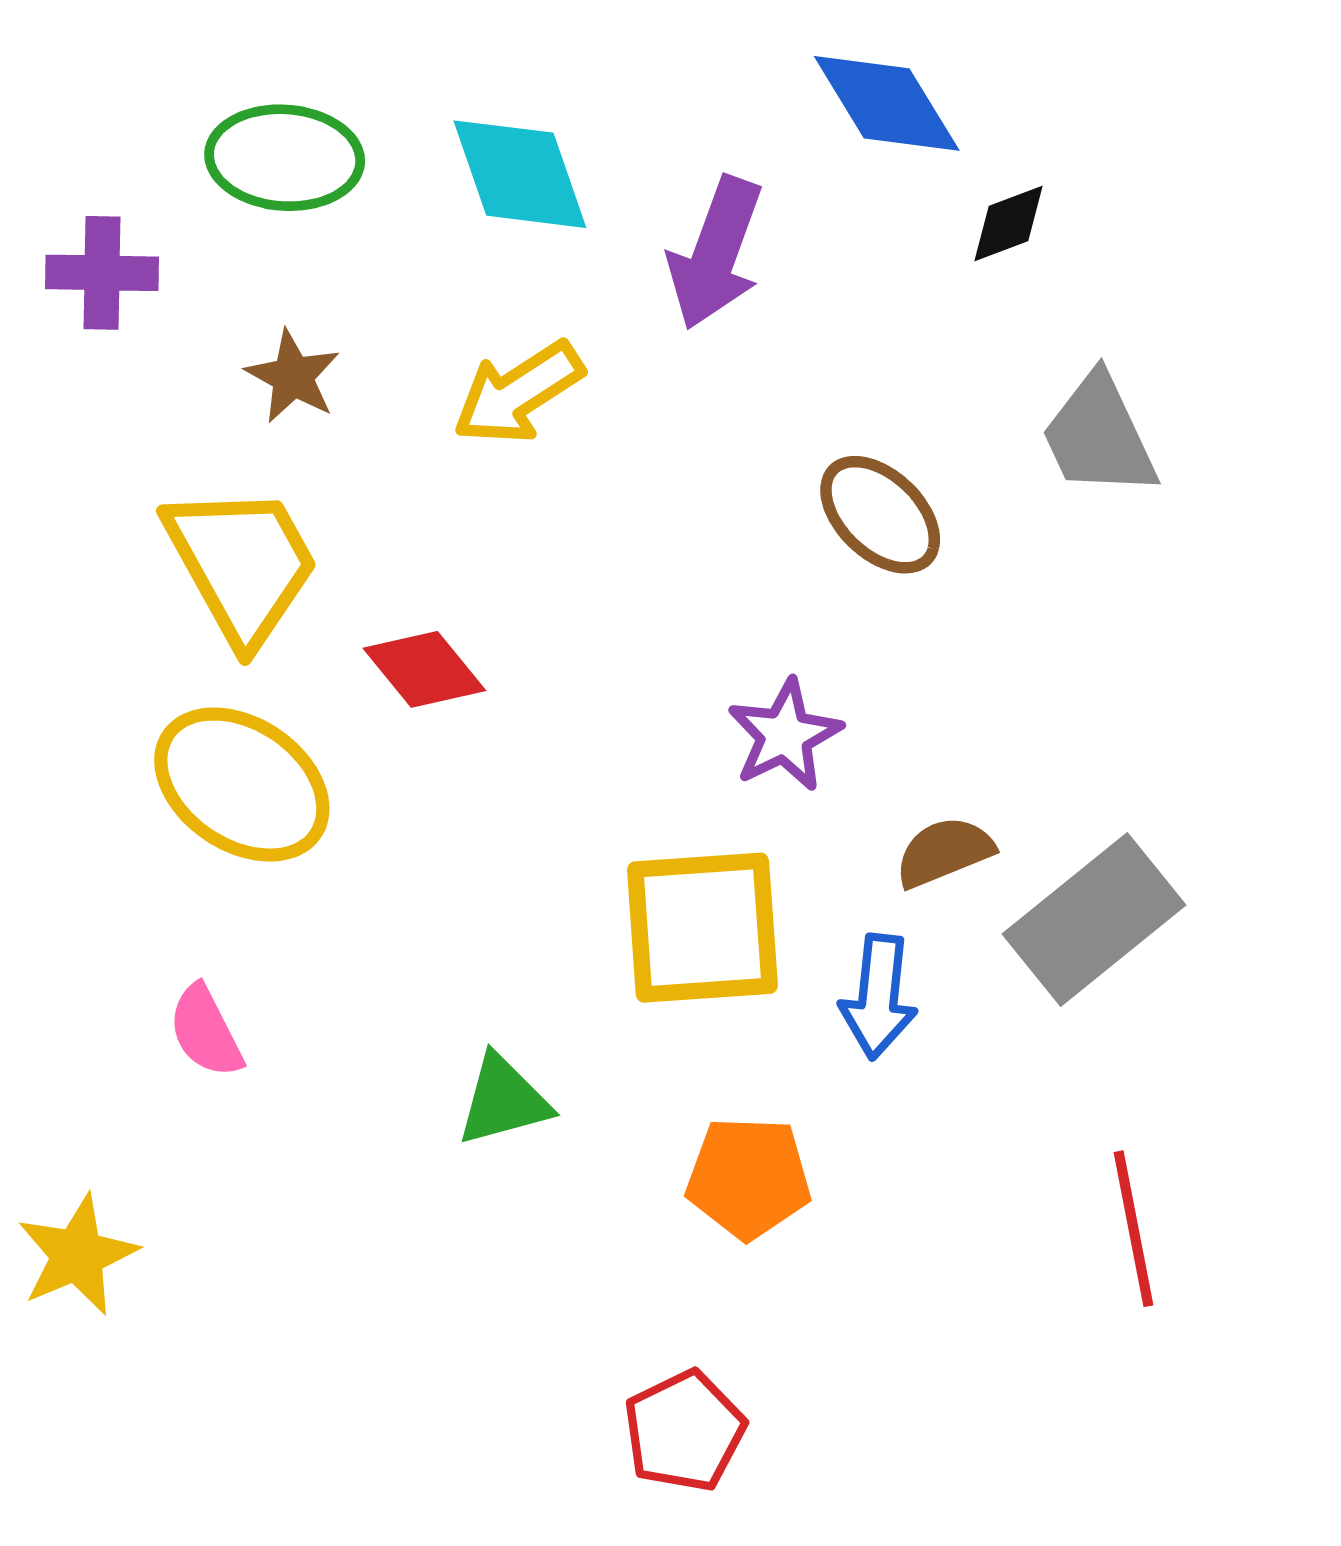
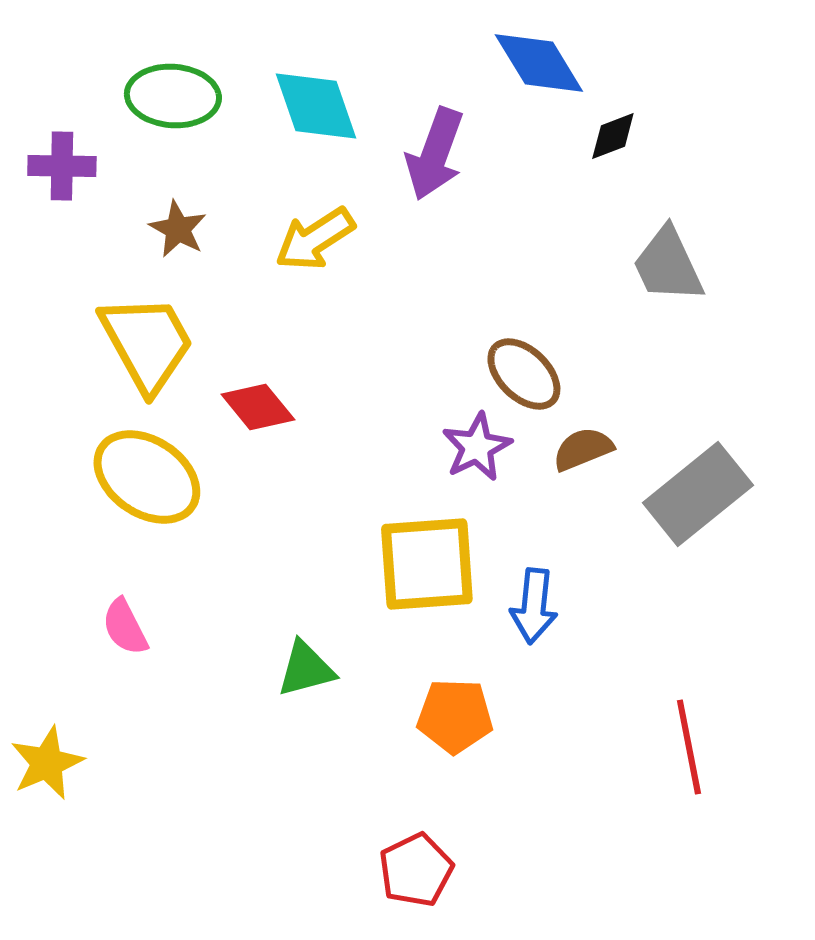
brown ellipse: (880, 515) -> (524, 374), moved
brown semicircle: (944, 852) -> (583, 449), moved
gray rectangle: (1094, 919) -> (698, 494), moved

